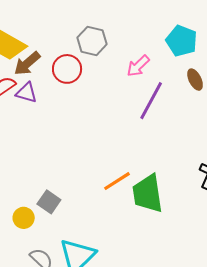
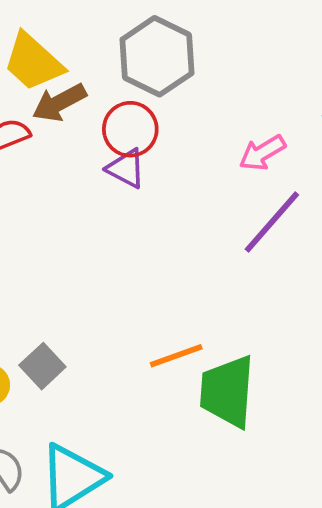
gray hexagon: (92, 41) -> (157, 56), moved, size x1.4
purple triangle: (26, 93) -> (126, 169), moved

